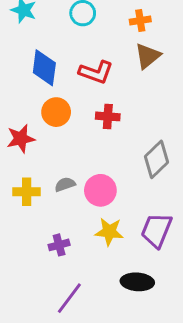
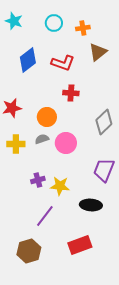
orange cross: (140, 21) -> (83, 28), moved
blue diamond: (44, 68) -> (28, 60), turned 45
orange circle: (56, 112) -> (47, 117), moved
yellow star: (109, 232) -> (60, 186), moved

